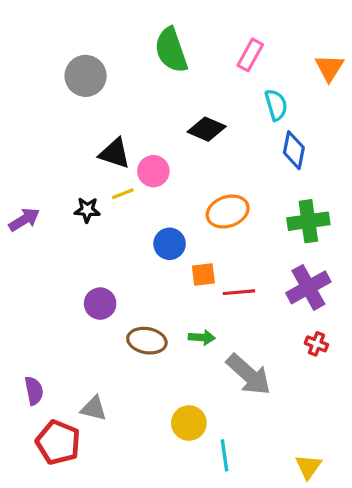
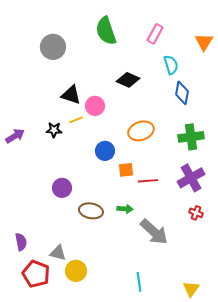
yellow circle: (189, 423) -> (76, 271), moved

